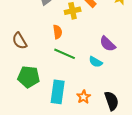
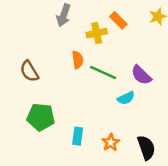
green line: (65, 54) -> (103, 73), moved
cyan semicircle: (96, 62) -> (126, 98), turned -56
cyan rectangle: (58, 92) -> (78, 136), size x0.6

